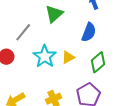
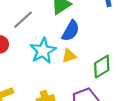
blue semicircle: (89, 32) -> (71, 31), moved

